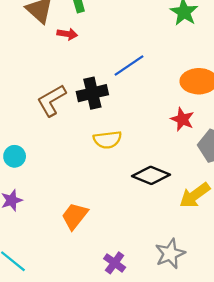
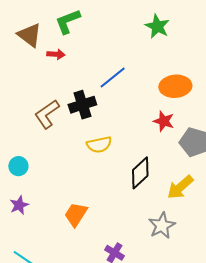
black diamond: (151, 175) -> (140, 173), turned -60
gray star: (170, 254) -> (162, 226), moved

